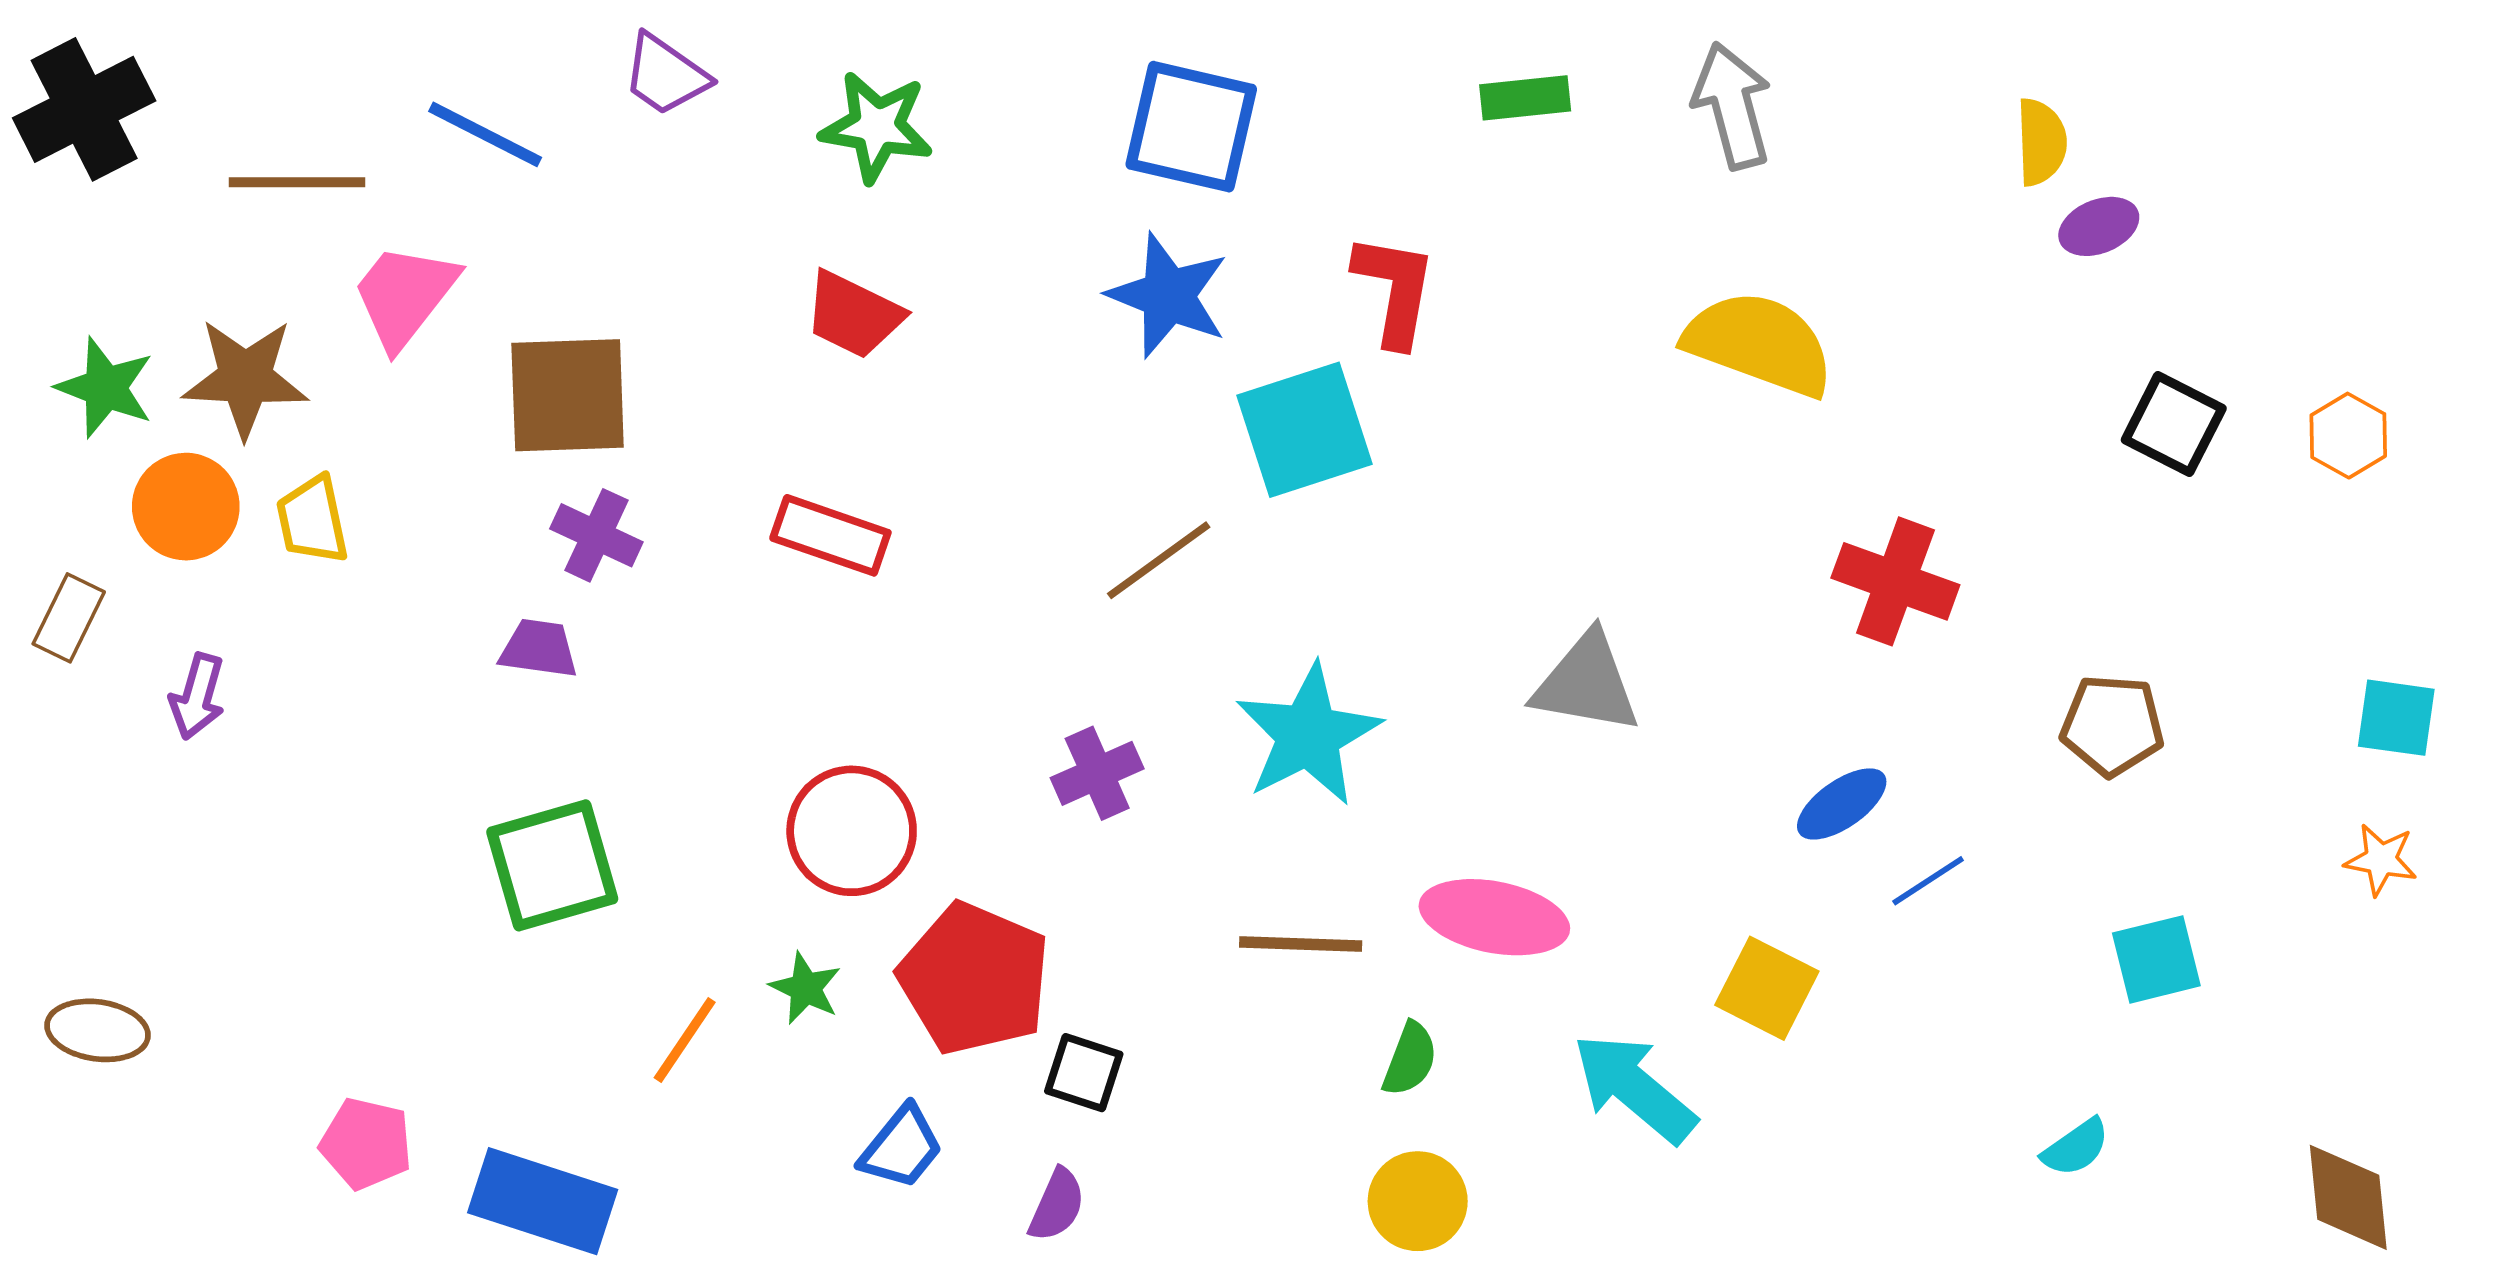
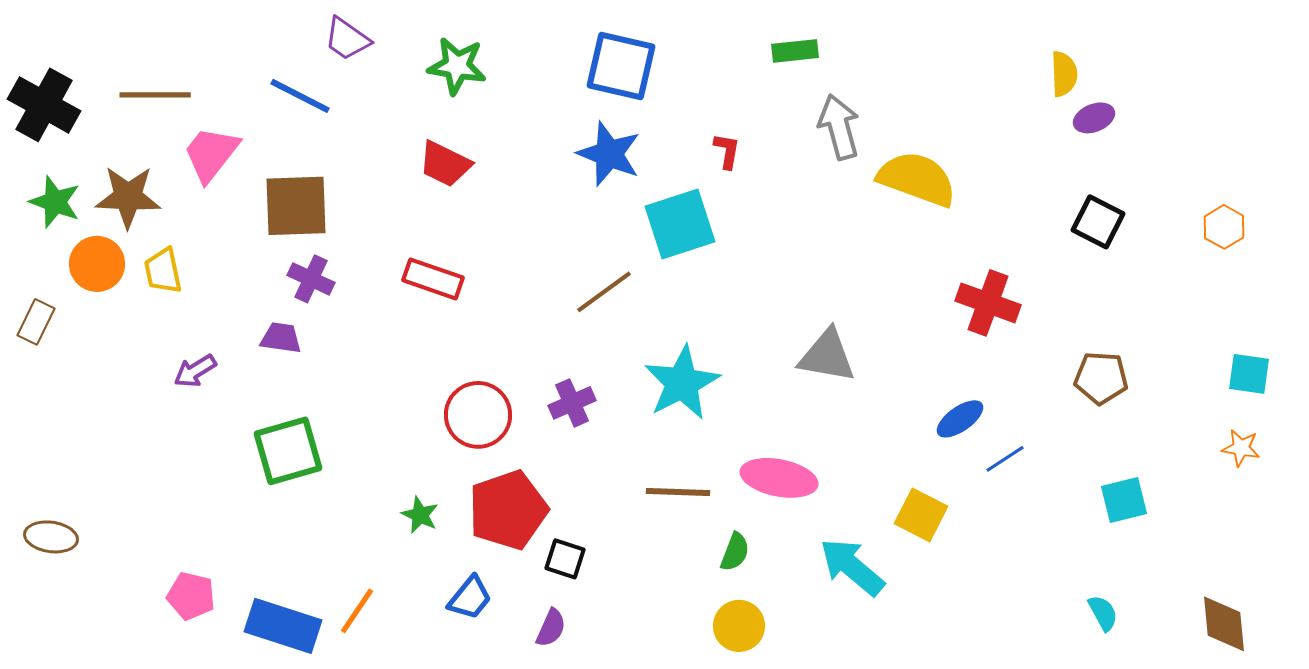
gray arrow: (1732, 106) -> (839, 127), moved
black cross: (84, 109) -> (44, 105), moved, turned -34
blue line: (485, 134) -> (300, 96), moved
red L-shape: (1395, 290) -> (727, 151), size x0.6
black square: (2174, 424) -> (1098, 222), moved
purple arrow: (197, 697) -> (195, 371), moved, turned 42
red circle: (852, 831) -> (478, 415), moved
red pentagon: (974, 979) -> (508, 510), turned 30
orange line: (685, 1040) -> (357, 611), moved
cyan semicircle: (2076, 1147) -> (1103, 613), moved, turned -84

